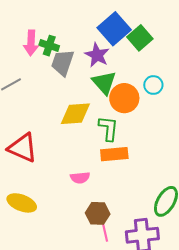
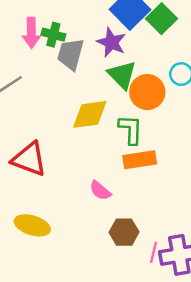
pink semicircle: (80, 178) -> (100, 191), turned 48
pink line: (105, 233) -> (154, 252), moved, turned 30

